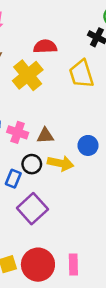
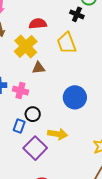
brown triangle: (45, 136) -> (39, 68), moved
blue circle: (88, 145) -> (75, 97), size x1.5
yellow arrow: (61, 163) -> (58, 134), moved

